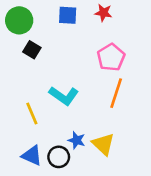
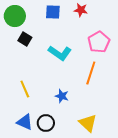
pink pentagon: (111, 57) -> (99, 42), moved
cyan L-shape: (64, 96) -> (60, 53), moved
blue star: (77, 140) -> (62, 96), moved
yellow triangle: (103, 144) -> (88, 123), moved

